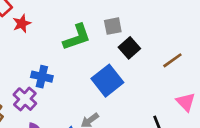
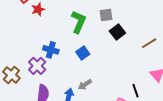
green L-shape: (77, 37) -> (79, 22), turned -50
blue square: (107, 81) -> (83, 53), moved, size x0.6

